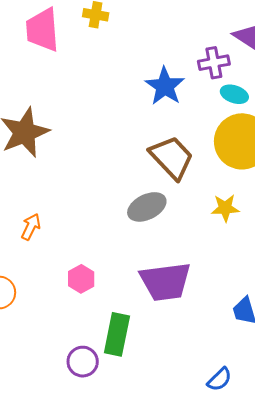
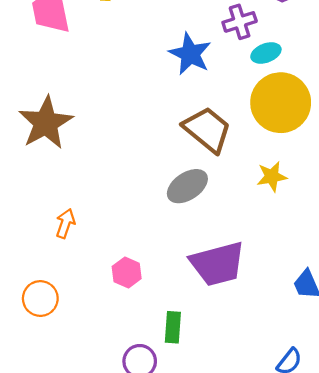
cyan ellipse: (234, 94) -> (266, 53), turned -32
green rectangle: (117, 334) -> (173, 327), size x0.7

